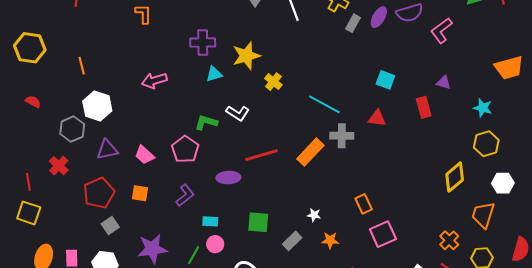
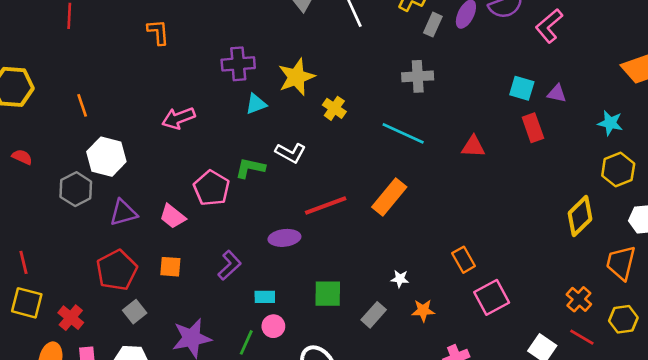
cyan square: (385, 80) -> (522, 88), moved
gray cross: (342, 136) -> (418, 76), moved
pink pentagon: (185, 149) -> (212, 188), moved
red cross: (59, 166) -> (71, 318), moved

